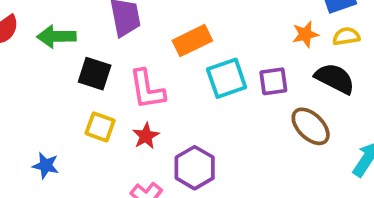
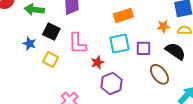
orange rectangle: (192, 41) -> (123, 15), moved
red star: (146, 136) -> (97, 62), moved
blue star: (46, 165) -> (29, 44), moved
purple hexagon: (195, 168) -> (111, 83), moved

